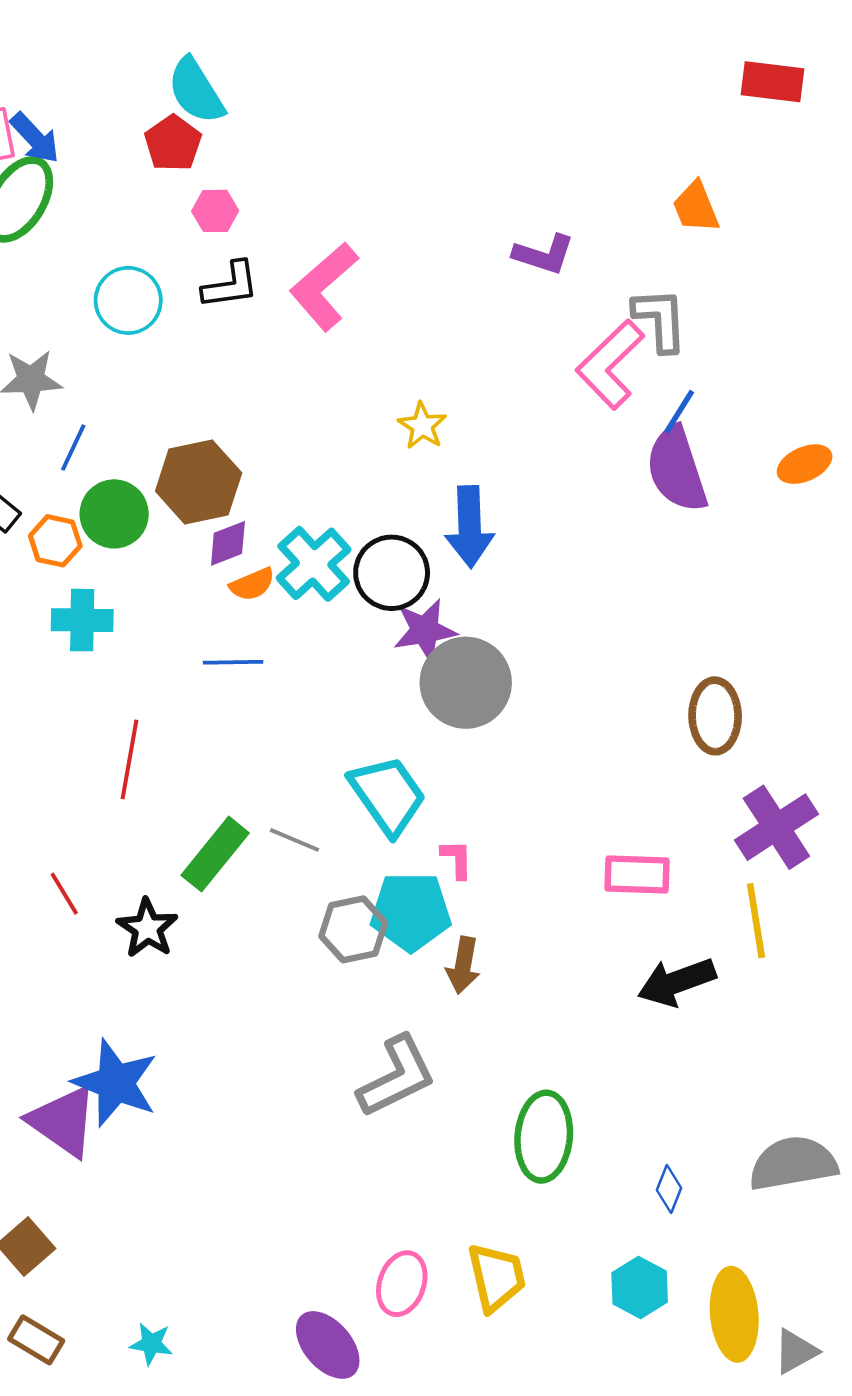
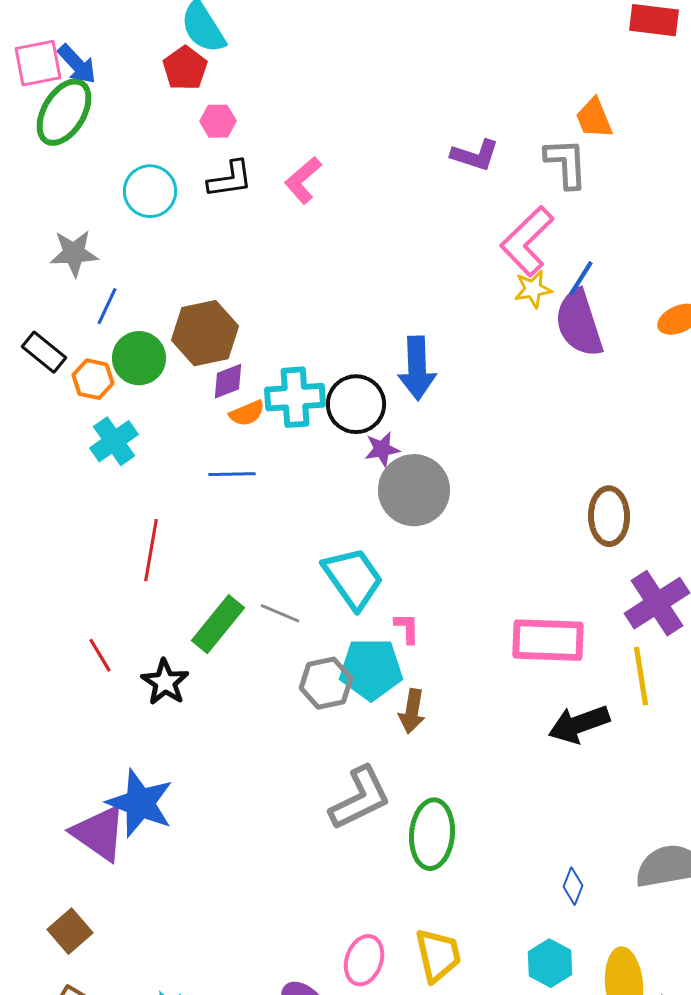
pink L-shape: (324, 286) -> (303, 180), size x0.7
gray L-shape: (660, 320) -> (566, 163), moved
yellow star: (422, 426) -> (533, 289), moved, turned 30
cyan cross: (314, 564) -> (295, 397), turned 38
cyan cross: (82, 620) -> (114, 441), turned -36
purple star: (425, 630) -> (382, 449), size x0.7
pink rectangle: (637, 874) -> (548, 640), size x1.4
green ellipse: (544, 1137) -> (432, 834), moved

